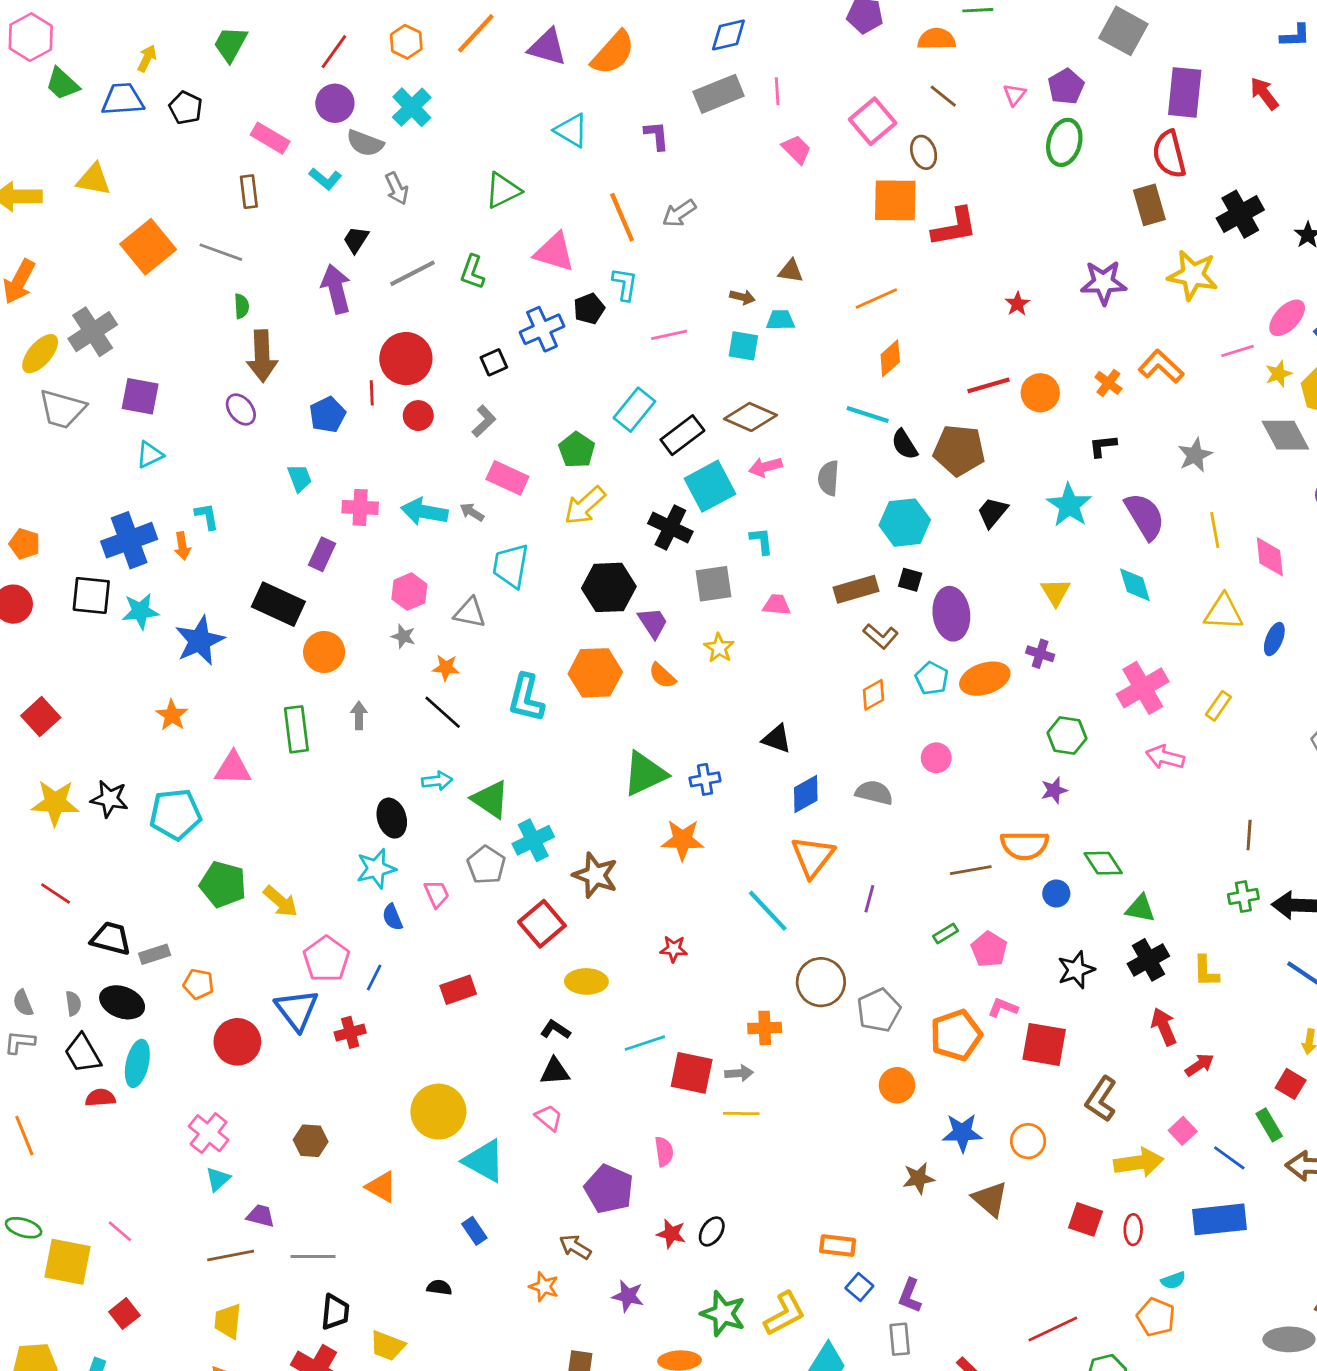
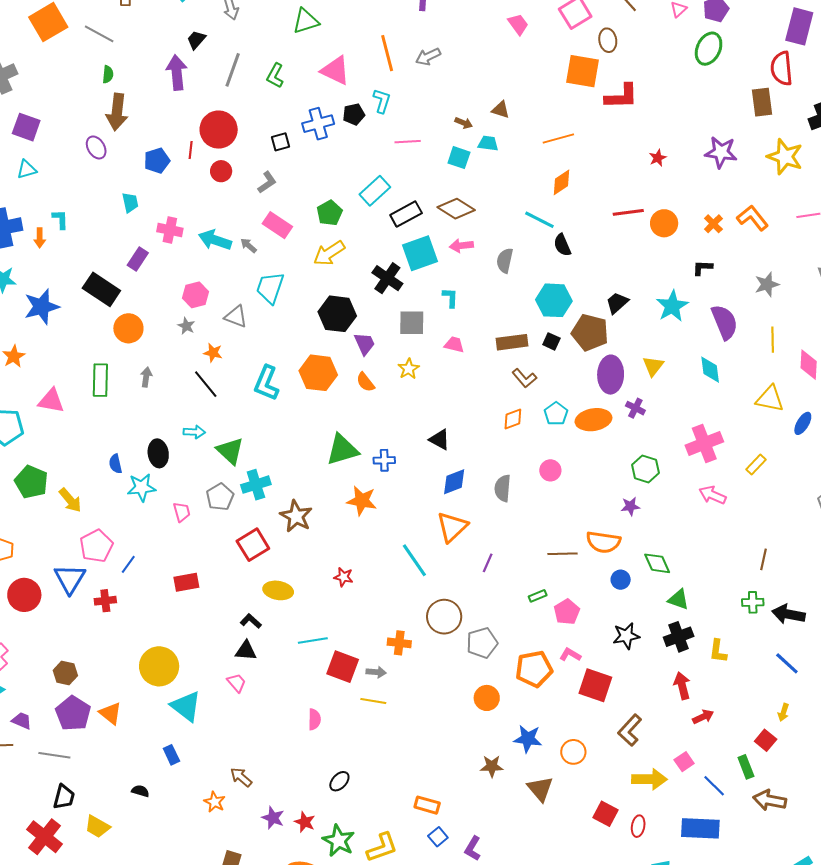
gray line: (412, 273) -> (233, 70), turned -52
brown pentagon: (959, 450) -> (590, 332), moved
purple ellipse: (951, 614) -> (611, 375), moved
gray semicircle: (874, 793) -> (503, 488), turned -108
blue semicircle: (392, 917) -> (115, 464), moved
purple pentagon: (609, 1189) -> (73, 713), moved
red star: (671, 1234) -> (305, 822), moved

